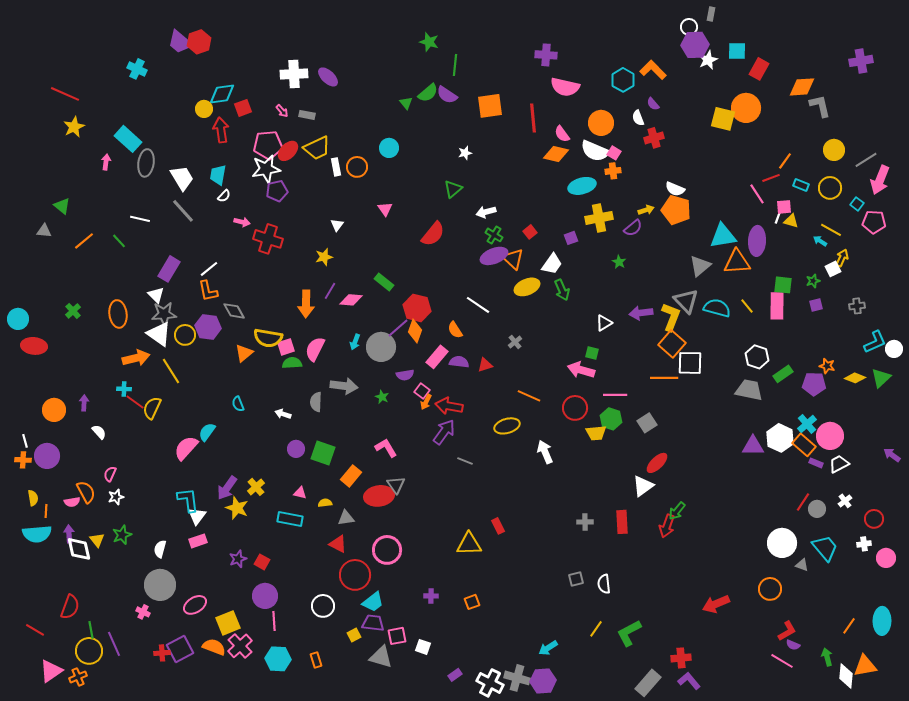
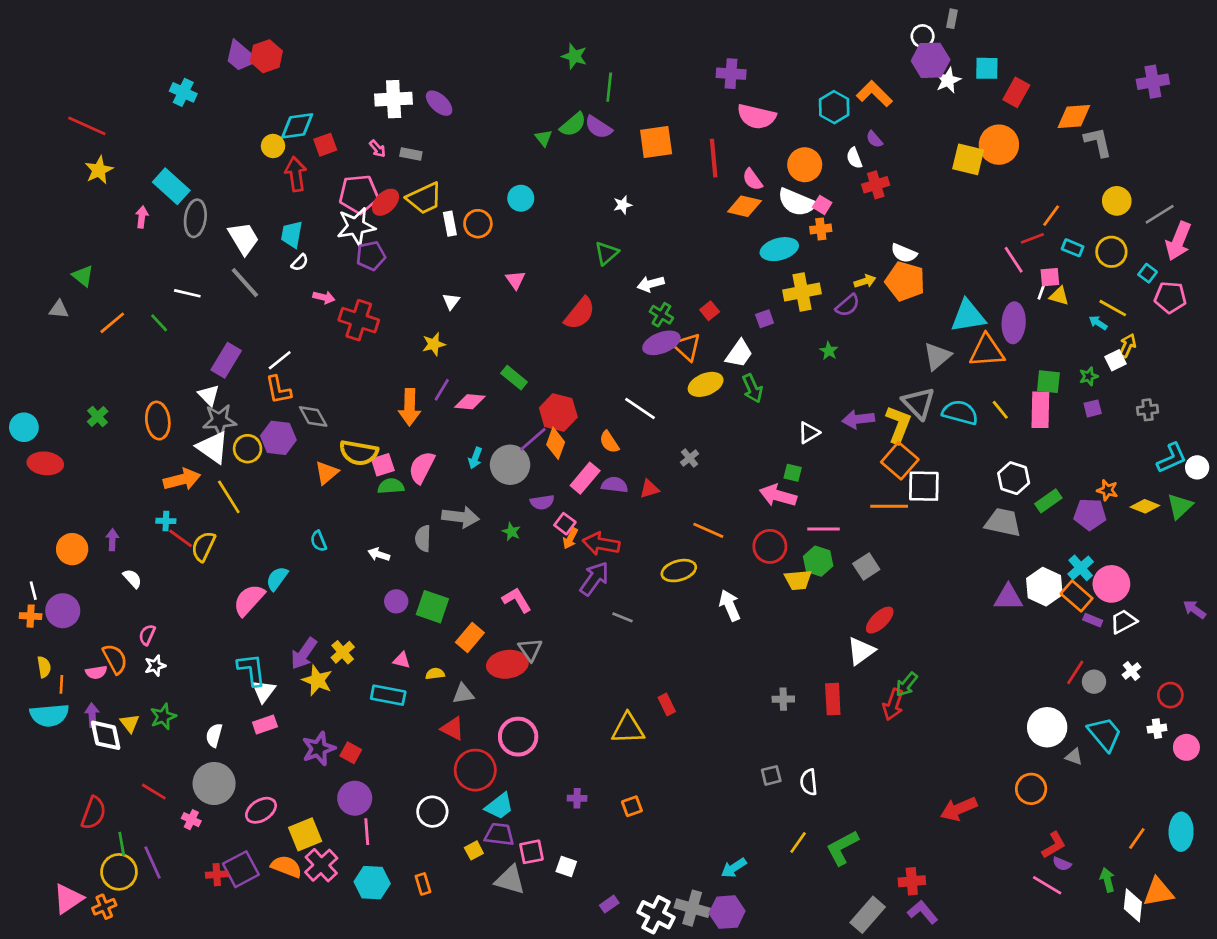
purple star: (238, 559) -> (319, 749), size x1.4
red line: (35, 630) -> (154, 792), moved

